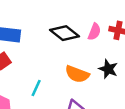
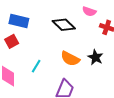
pink semicircle: (94, 32) -> (89, 11), moved, turned 80

